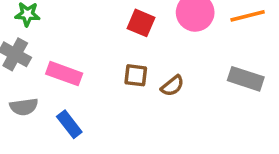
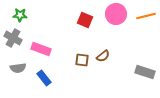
brown square: (136, 75) -> (82, 60), moved
gray rectangle: (246, 79) -> (145, 72), moved

